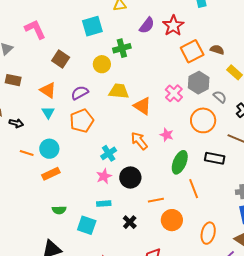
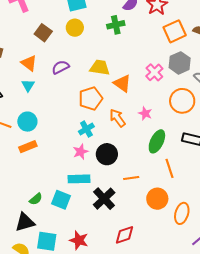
green cross: (122, 48) -> (116, 25), moved
yellow circle: (102, 64) -> (75, 28), moved
orange pentagon: (82, 121) -> (91, 98), moved
cyan rectangle: (104, 204) -> (79, 179), size x1.5
green semicircle: (59, 210) -> (36, 199), moved, turned -40
orange circle: (172, 220) -> (157, 199), moved
black cross: (130, 222) -> (104, 199), size x1.6

